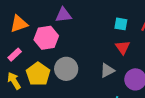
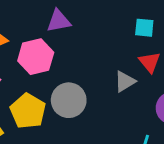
gray triangle: (107, 70) -> (125, 81), moved

